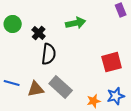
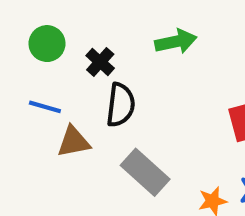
blue line: (12, 83) -> (45, 107), moved
brown triangle: (36, 89) -> (74, 142), moved

